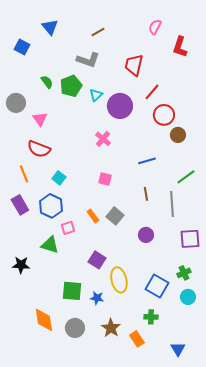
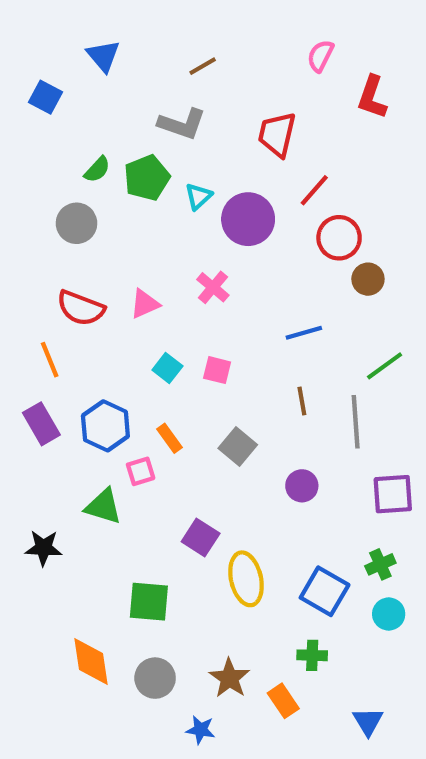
green semicircle: (47, 82) -> (97, 170), turned 80
gray circle: (16, 103) -> (76, 223), moved
pink triangle: (40, 119) -> (145, 304), moved, turned 42
cyan square: (59, 178) -> (167, 368), moved
orange rectangle: (93, 216) -> (170, 438), moved
blue star: (97, 298) -> (201, 730), moved

